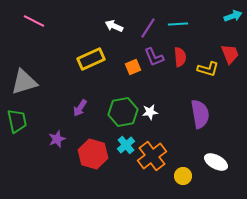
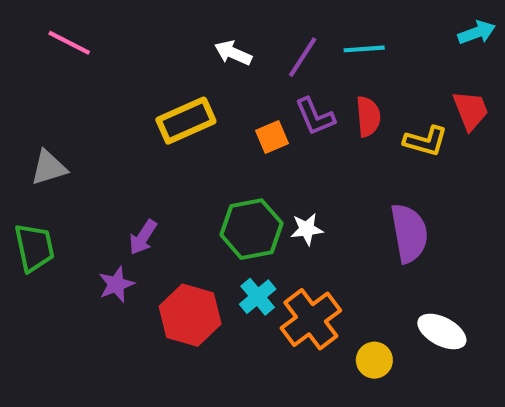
gray triangle: (24, 82) -> (49, 168), size x0.7
purple arrow: (80, 108) -> (143, 237), moved

